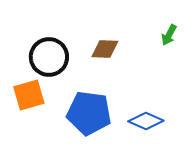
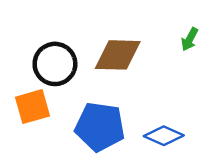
brown diamond: (105, 49) -> (118, 55), size x1.5

